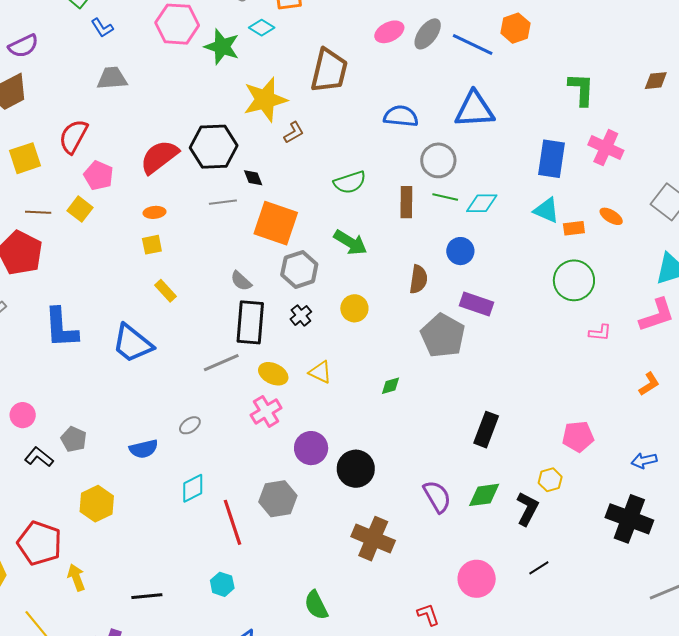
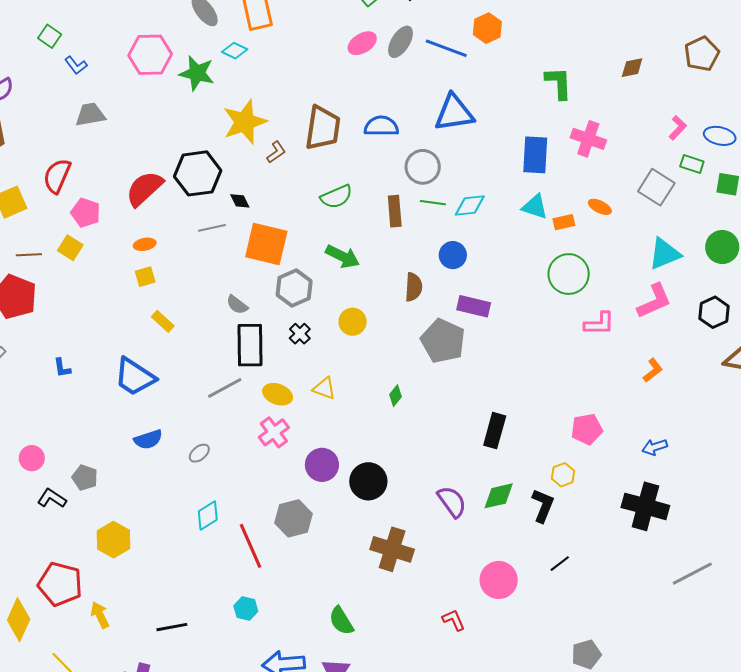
brown trapezoid: (329, 71) -> (323, 128), moved
blue L-shape: (61, 328) -> (62, 368), size x0.5
pink L-shape: (600, 333) -> (599, 324), size x1.4
green diamond: (390, 386) -> (395, 396), turned -30
blue semicircle: (144, 449) -> (148, 439), moved

